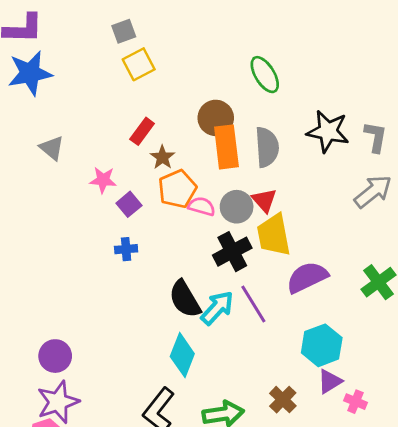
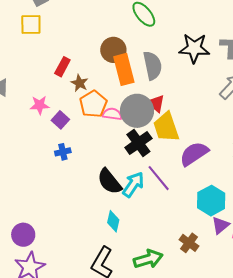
yellow square: (139, 64) -> (31, 24), moved, turned 35
gray circle: (237, 207) -> (137, 111), size x1.4
cyan diamond: (182, 355) -> (113, 221), size x0.7

